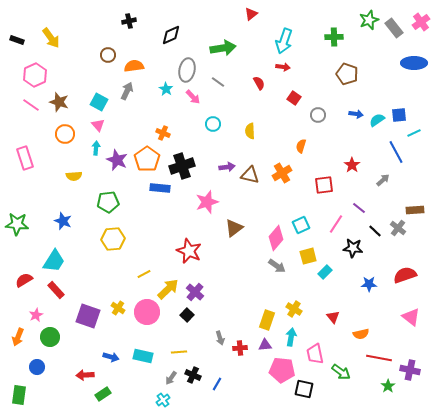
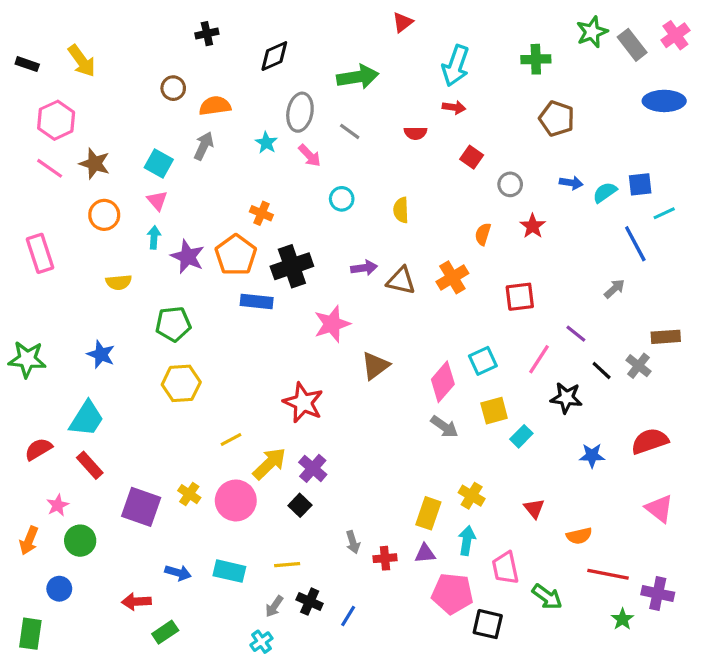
red semicircle: (259, 83) -> (415, 133), turned 120
red star: (352, 165) -> (533, 226), moved

